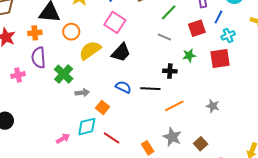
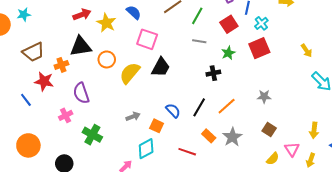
orange cross: (35, 33) -> (61, 65), moved
green cross: (64, 74) -> (92, 135), moved
blue semicircle: (123, 87) -> (173, 111), moved, turned 35
black line: (150, 89) -> (199, 107), moved, turned -48
gray star: (172, 137) -> (232, 137), turned 30
red line: (112, 138) -> (187, 152), moved
brown square: (201, 144) -> (269, 130), moved
orange rectangle: (148, 148) -> (209, 136), moved

